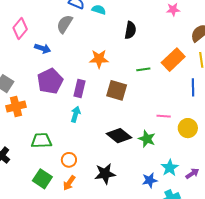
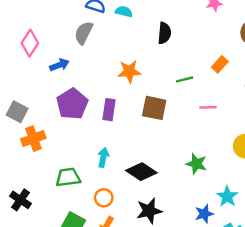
blue arrow: (43, 48) -> (59, 65), turned -35
orange rectangle: (173, 60) -> (220, 64), size x0.6
cyan arrow: (76, 114) -> (103, 157), moved
pink line: (164, 116) -> (208, 107), moved
black diamond: (119, 136) -> (141, 172), moved

